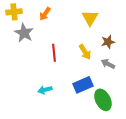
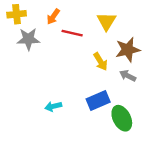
gray star: (24, 33) -> (28, 39), turned -30
brown star: (108, 42) -> (128, 50), size x1.5
red line: (54, 53) -> (72, 33), moved, turned -72

